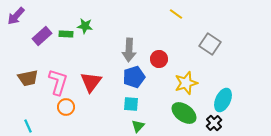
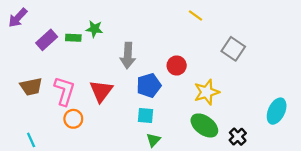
gray arrow: (129, 50) -> (128, 56), moved
cyan ellipse: (223, 100) -> (277, 111), moved

